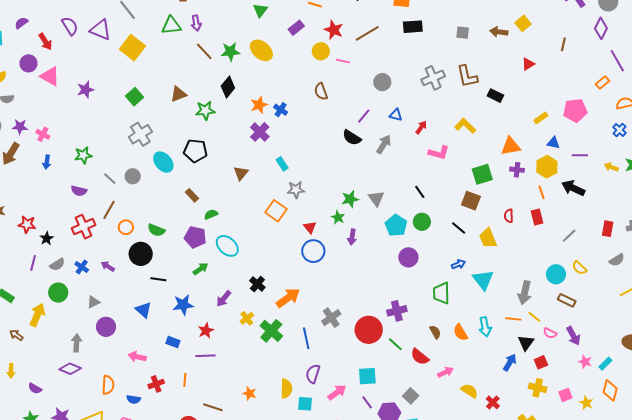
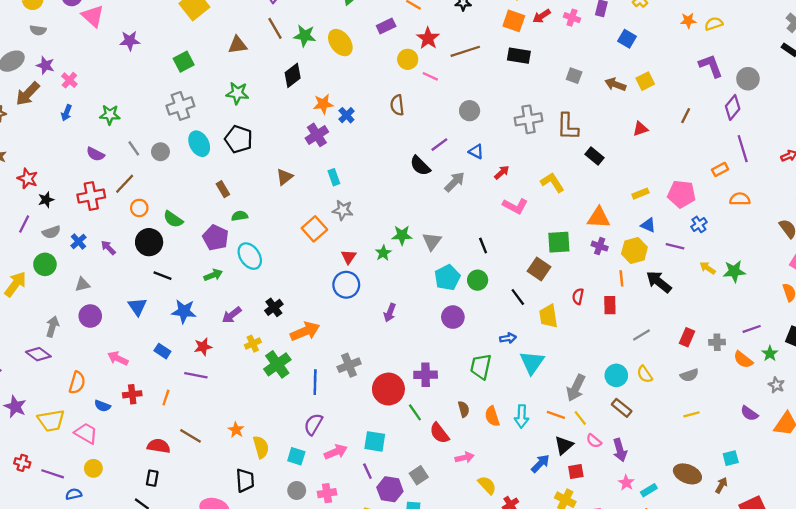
brown triangle: (178, 94) -> (238, 45), moved
green star: (205, 110) -> (237, 93), moved
blue cross: (619, 130) -> (699, 224), moved
purple arrow: (352, 237) -> (390, 313), moved
yellow semicircle: (286, 389) -> (261, 447), moved, turned -30

